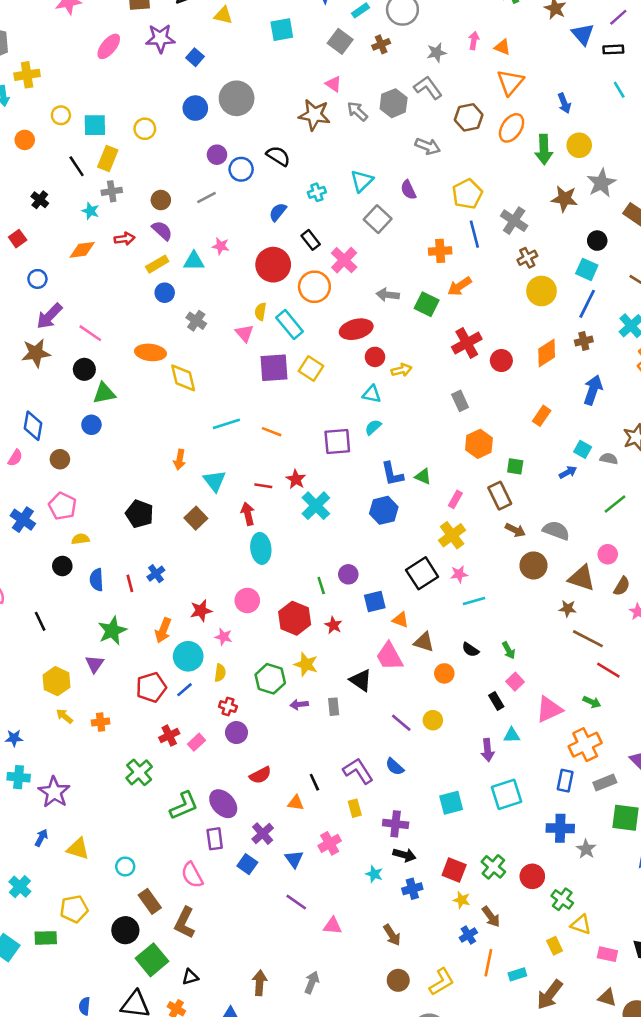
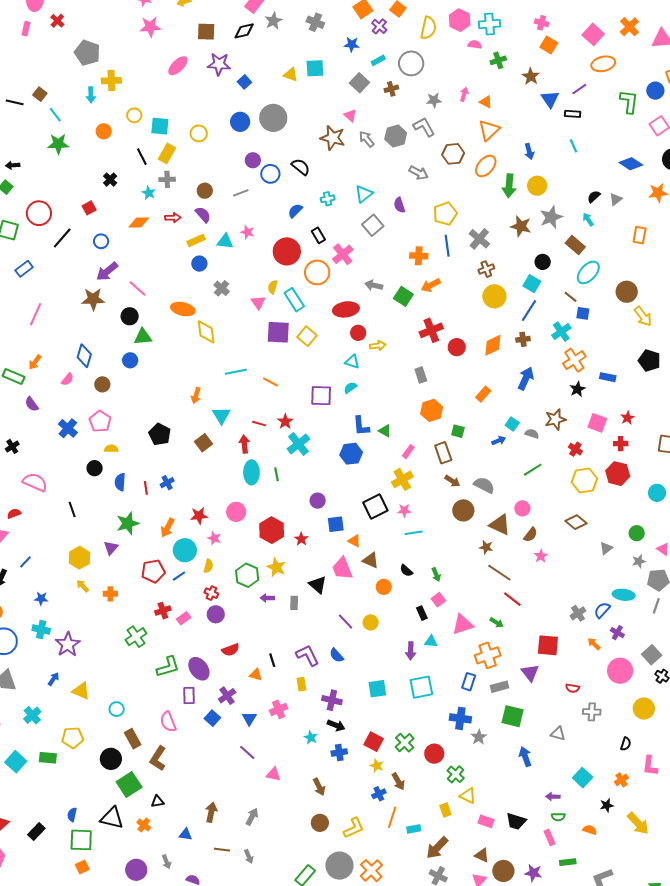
yellow triangle: (223, 15) -> (291, 74), moved
green line: (321, 585) -> (276, 474), moved

